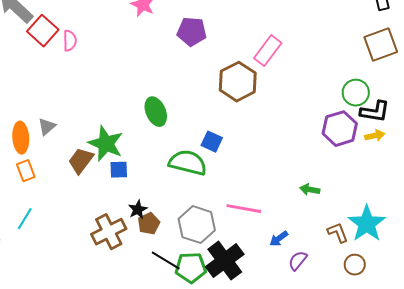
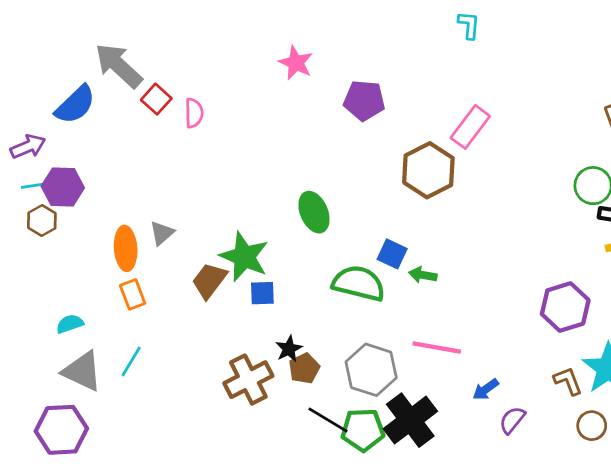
red square: (43, 31) -> (156, 99), size x0.7
purple hexagon: (340, 129) -> (565, 307), moved
green arrow: (310, 190) -> (423, 275), moved

